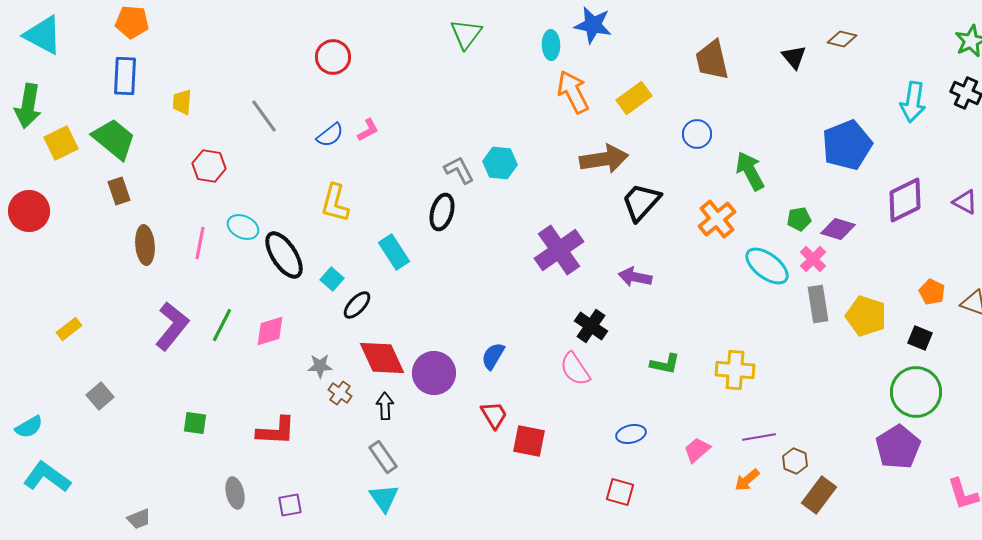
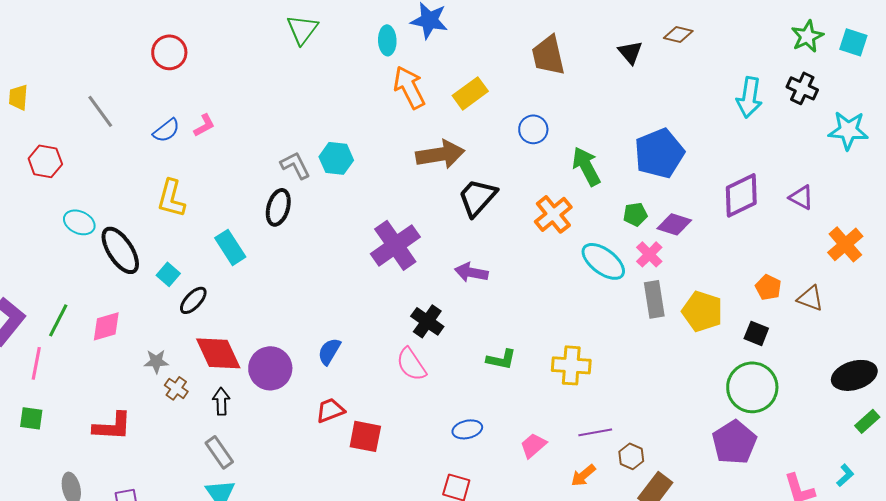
blue pentagon: (847, 145) -> (659, 153), moved
pink line: (200, 243) -> (36, 363), moved
red trapezoid: (494, 415) -> (330, 410), turned -80

